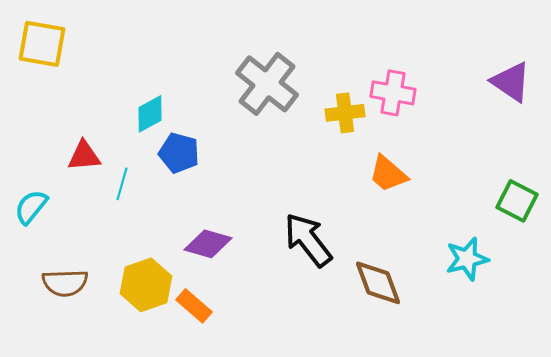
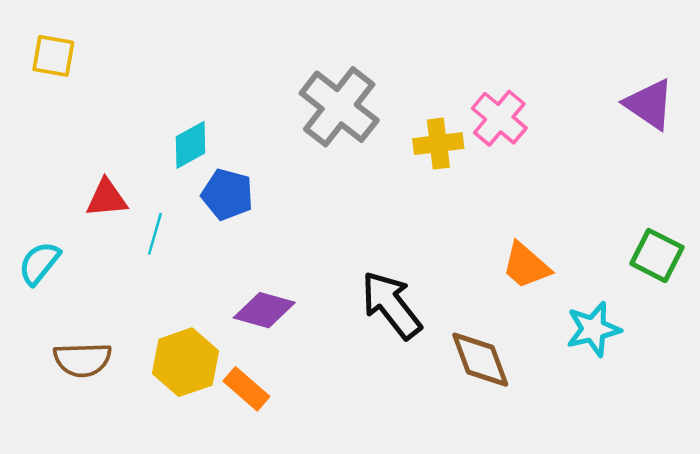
yellow square: (42, 44) -> (53, 56), size x0.7
pink cross: (393, 93) -> (499, 118), turned 30
orange trapezoid: (388, 174) -> (526, 266), moved

